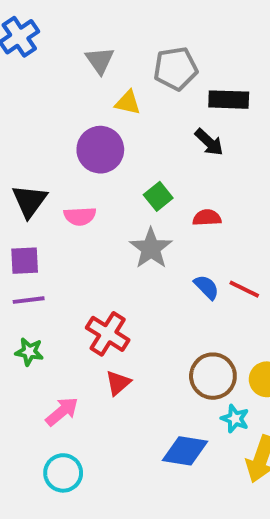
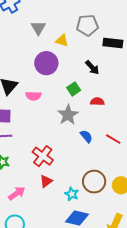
gray triangle: (100, 60) -> (38, 28), moved
black arrow: (209, 142) -> (92, 67), moved
blue semicircle: (206, 287) -> (86, 136), moved
cyan star: (235, 419) -> (72, 194), moved

